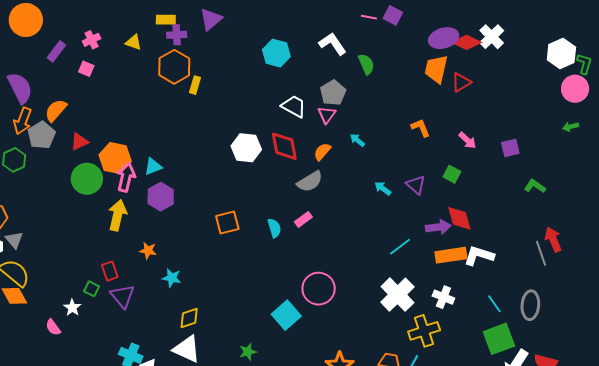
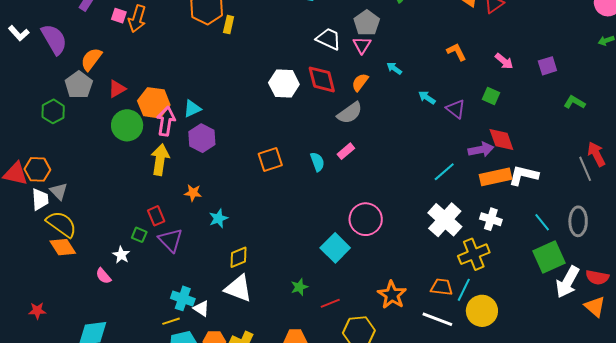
orange arrow: (23, 121) -> (137, 19), moved
cyan arrow: (383, 188) -> (427, 98), moved
cyan star: (172, 278) -> (218, 218), turned -30

